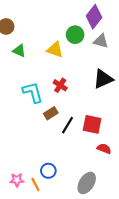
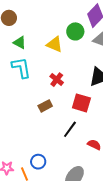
cyan L-shape: (33, 92) -> (21, 68), moved
red square: (92, 124) -> (81, 103), moved
black line: (68, 125) -> (70, 129), moved

